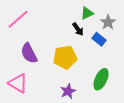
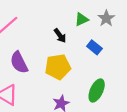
gray star: (108, 22) -> (106, 18), moved
black arrow: (78, 29) -> (60, 36), moved

